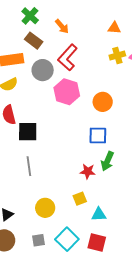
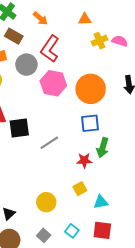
orange triangle: (114, 28) -> (85, 19), moved
orange circle: (103, 102) -> (91, 89), size x1.5
gray line: (29, 166) -> (49, 143), moved, turned 72
cyan square: (67, 239) -> (72, 231), size x0.6
gray square: (39, 240) -> (44, 235), turned -32

